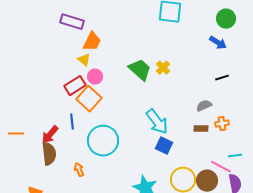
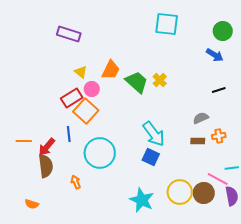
orange trapezoid: (92, 42) -> (111, 70), moved
orange line: (16, 134) -> (24, 141), moved
blue square: (164, 146) -> (151, 157), moved

